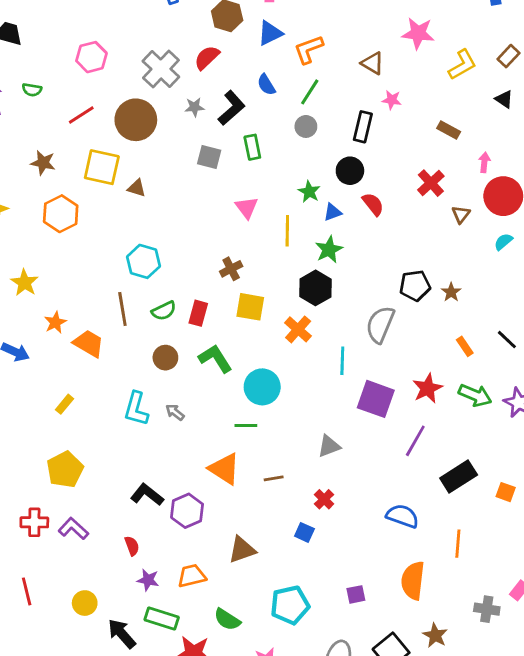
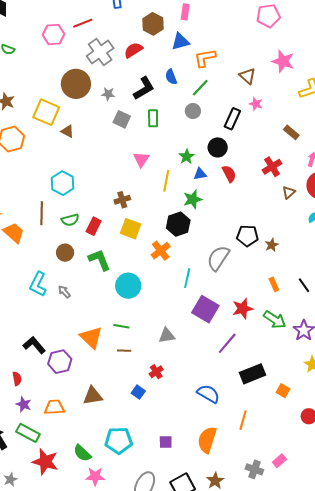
gray star: (194, 107) -> (108, 94), moved
red line: (81, 115) -> (83, 23), moved
green line: (246, 425) -> (121, 326), moved
green semicircle: (227, 619) -> (82, 453), moved

